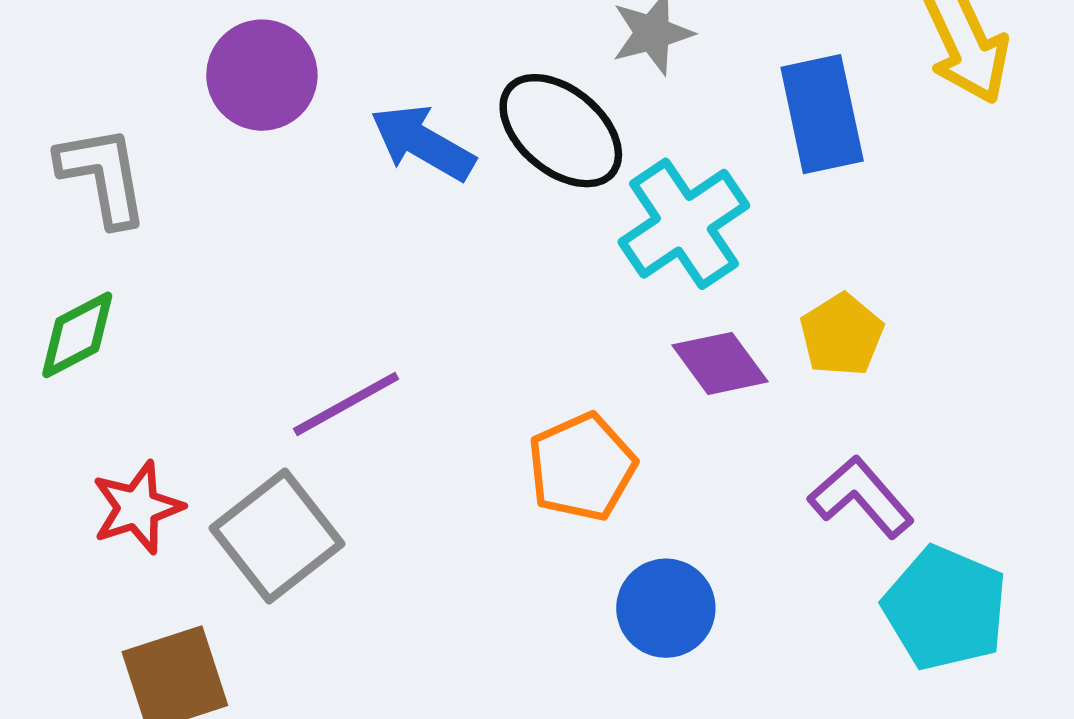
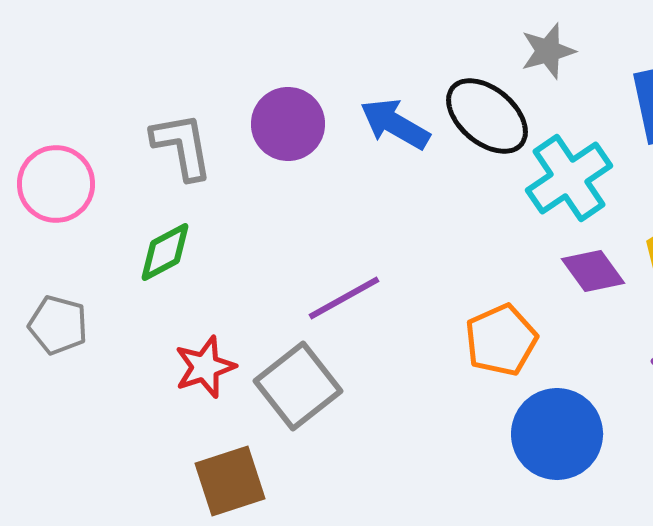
purple circle: (262, 75) -> (288, 124), moved
blue circle: (666, 608) -> (557, 434), size x1.4

